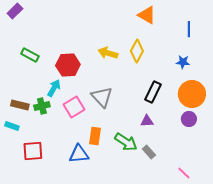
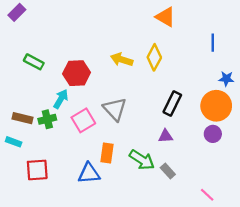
blue line: (189, 29) -> (213, 43), moved
blue star: (183, 62) -> (226, 79), moved

